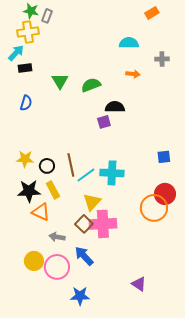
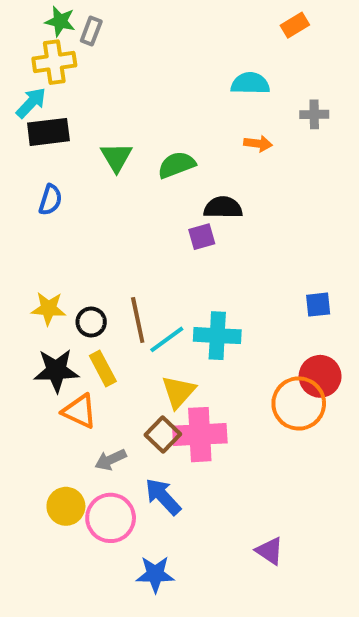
black rectangle: (25, 68) -> (48, 132), size x1.5
gray arrow: (57, 237) -> (111, 460), turned -35

